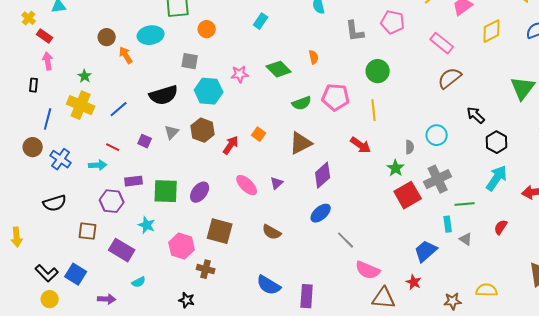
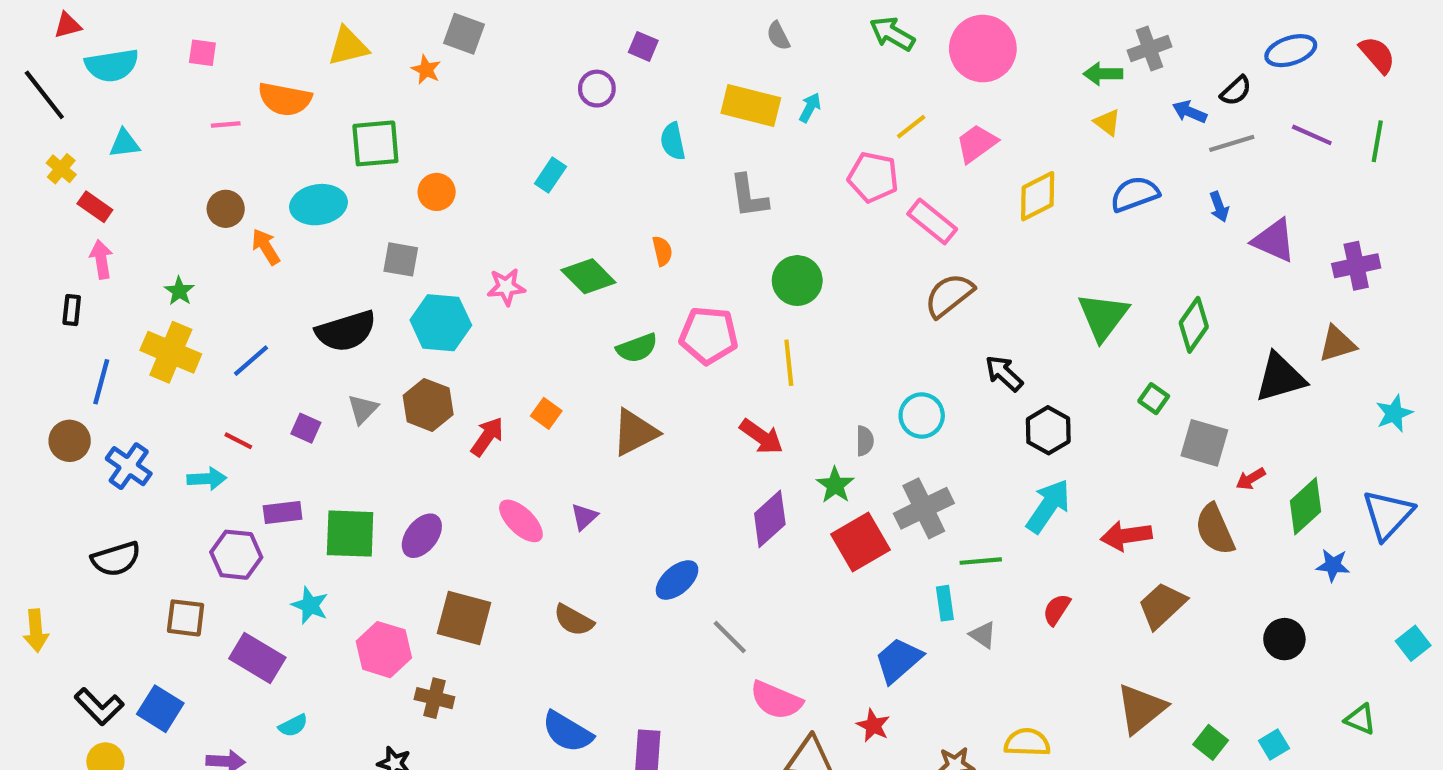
pink pentagon: (393, 22) -> (873, 177), moved
purple diamond: (323, 175) -> (770, 519), moved

